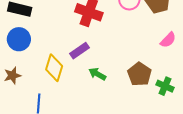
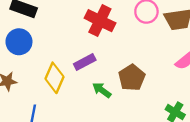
brown pentagon: (139, 74) -> (132, 78), moved

